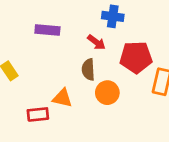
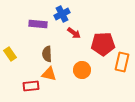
blue cross: (113, 16) -> (62, 14), moved, turned -35
brown semicircle: (88, 69) -> (47, 54), moved

